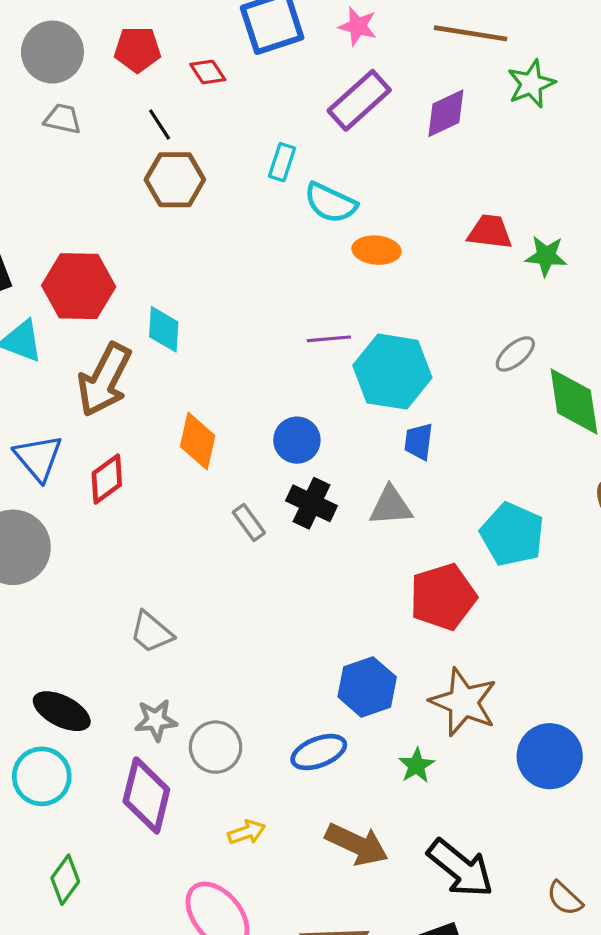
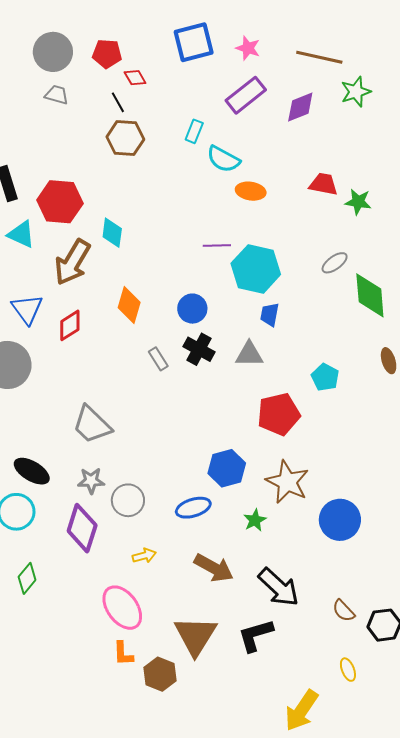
red diamond: (208, 72) -> (135, 78), moved
cyan pentagon: (512, 534) -> (325, 377), size x0.7
gray trapezoid: (151, 632) -> (92, 425), size x1.4

